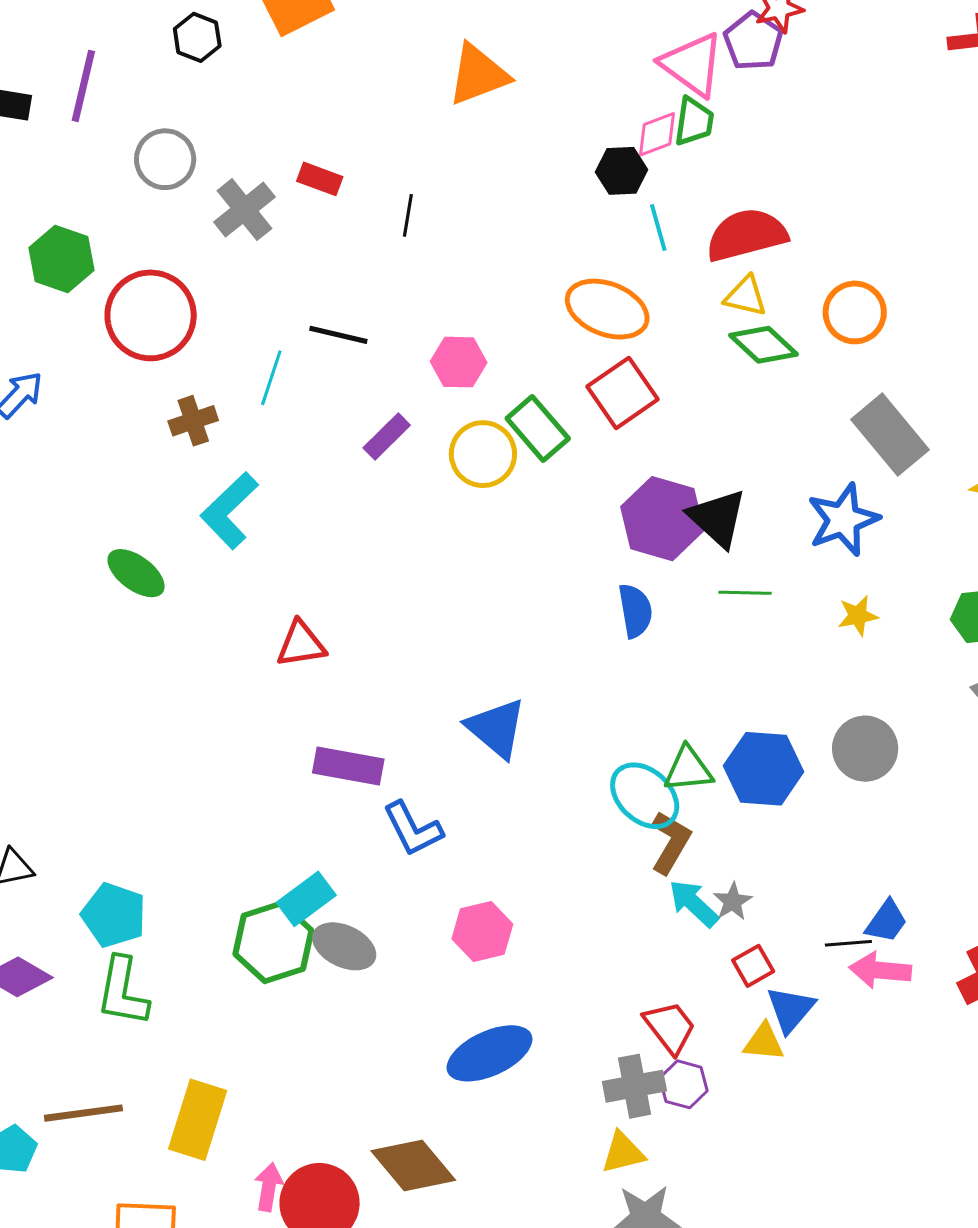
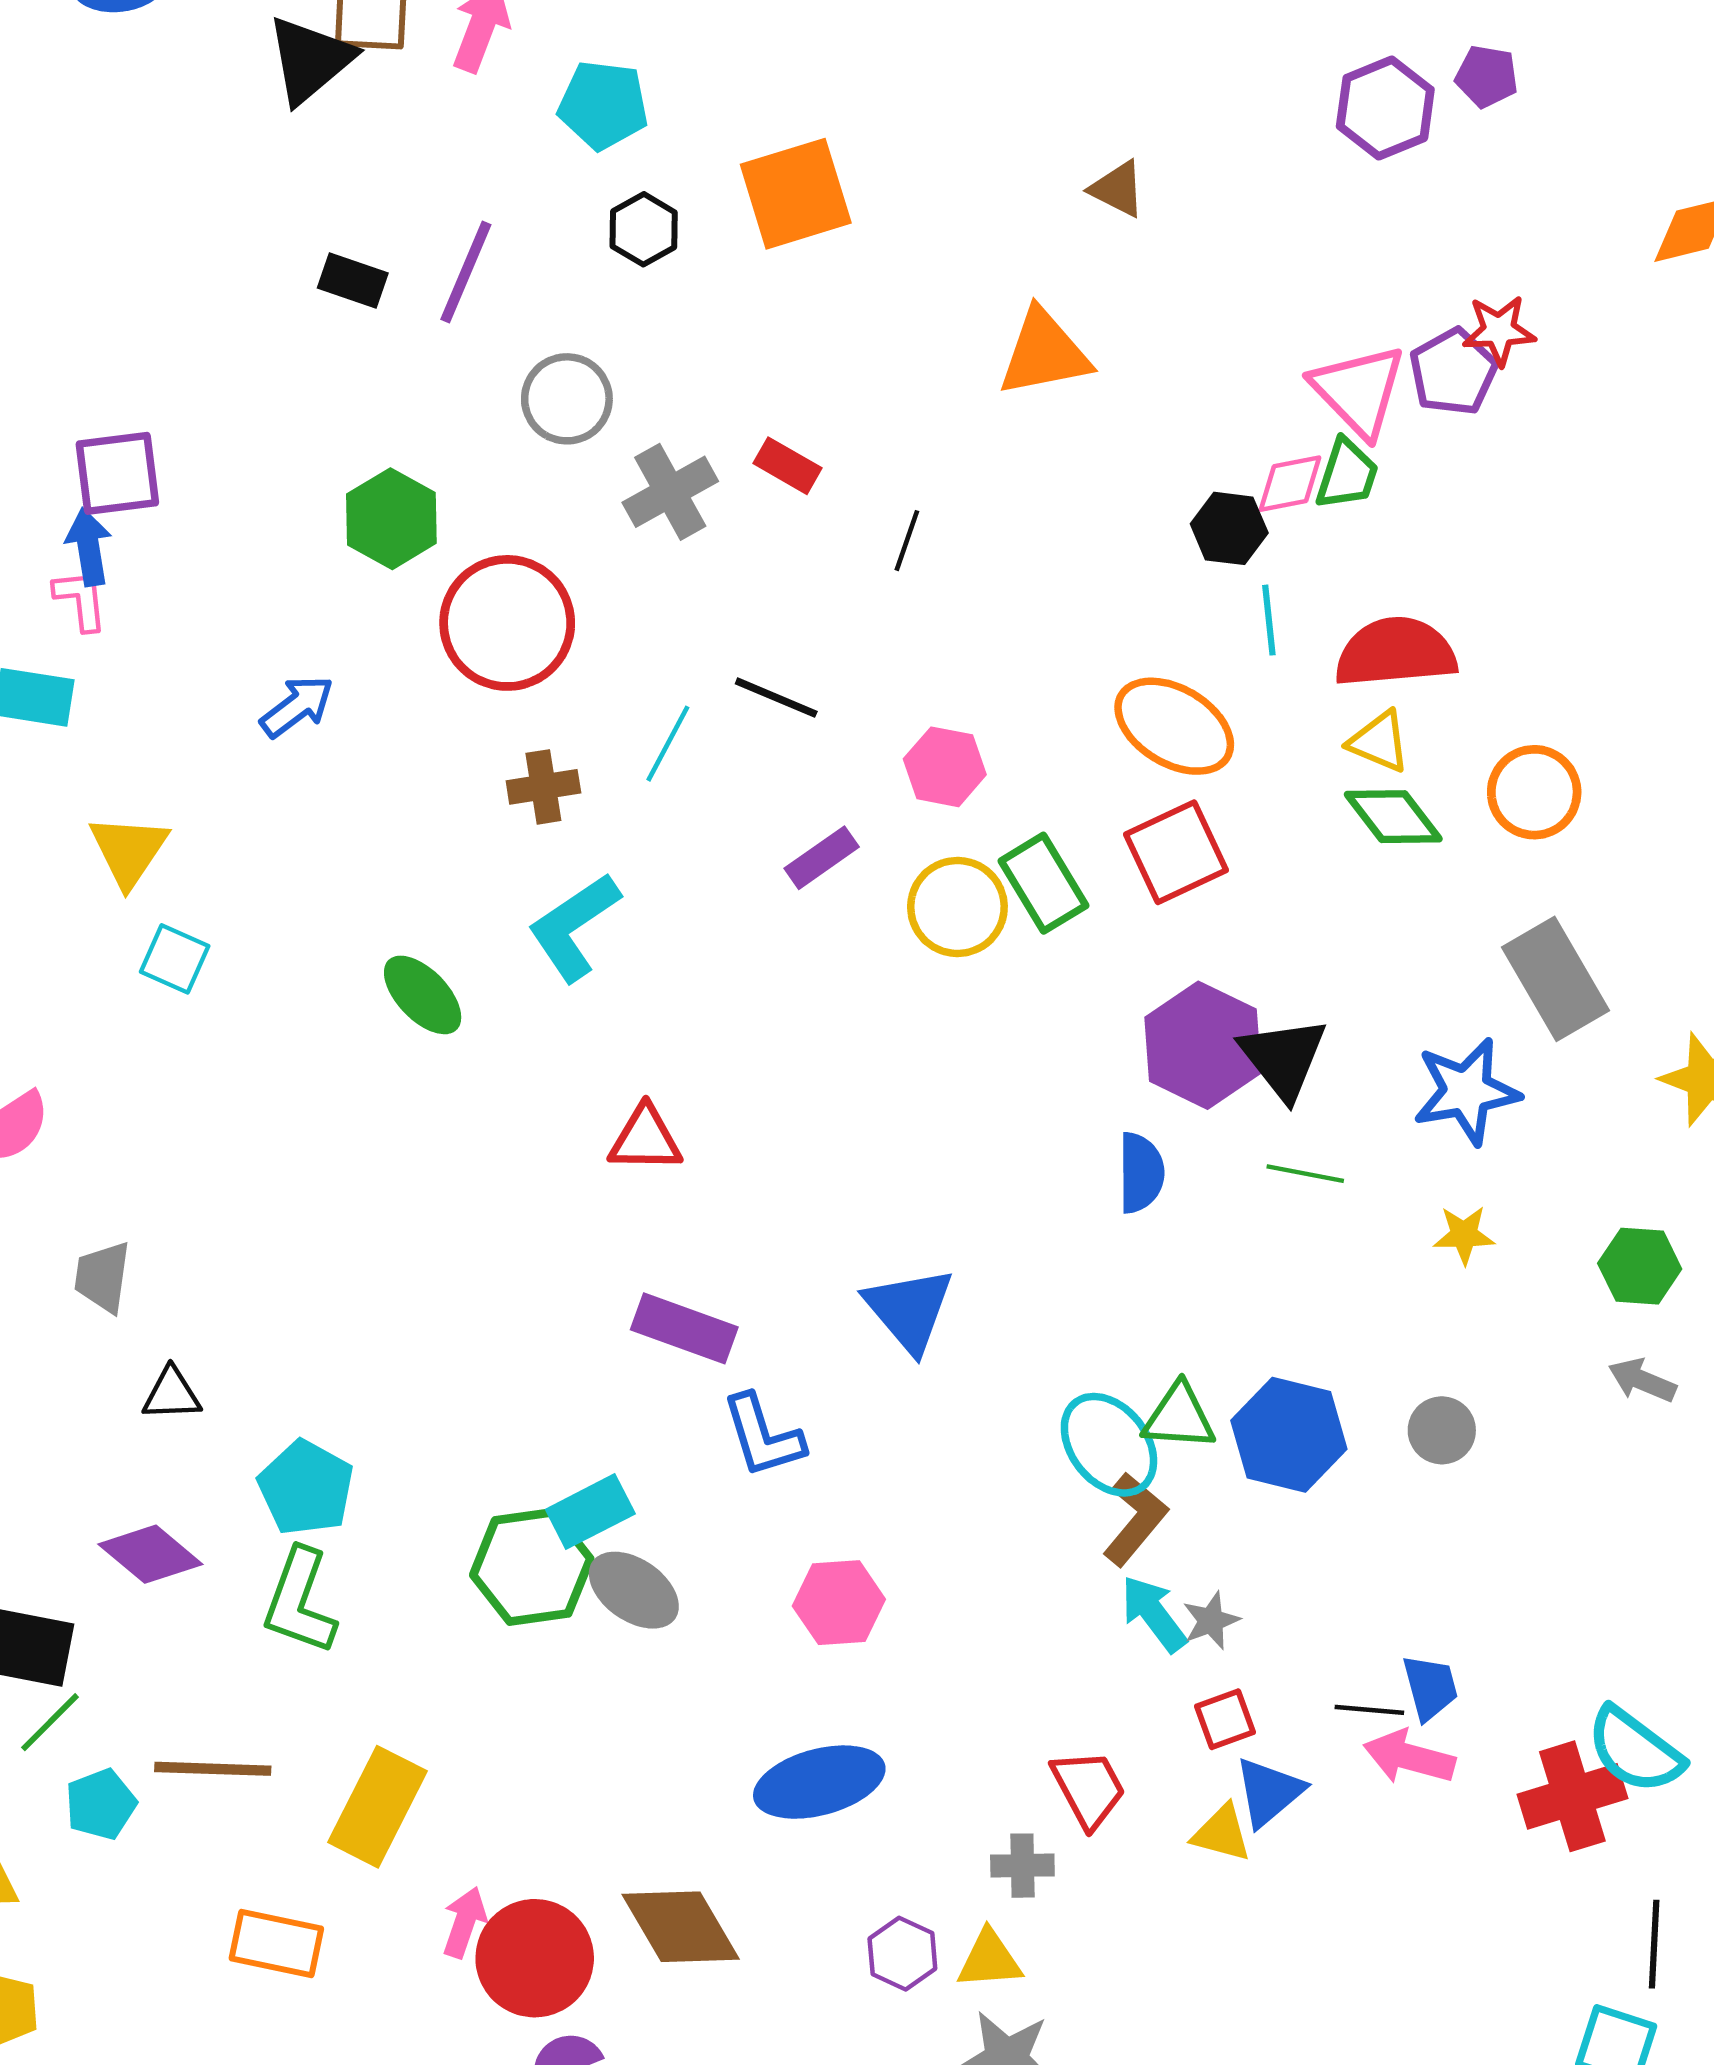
gray circle: (865, 749) -> (1442, 1430), size x0.7
blue trapezoid: (886, 921) -> (1430, 1687), turned -60
purple hexagon: (684, 1084) -> (902, 1954), moved
gray cross: (634, 1086) -> (1022, 1866), size x0.7

